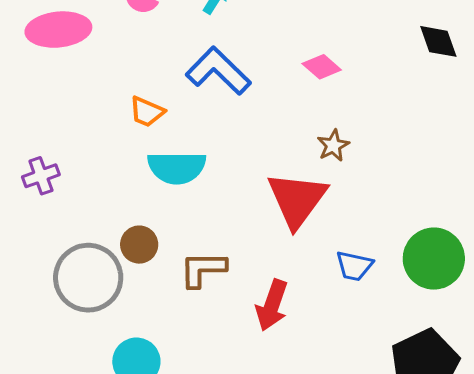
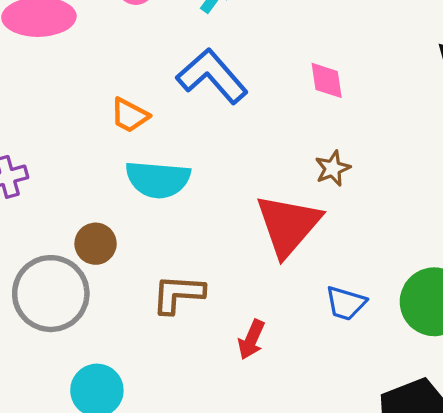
pink diamond: (322, 67) -> (327, 80), turned 36
brown circle: (139, 245) -> (96, 244), moved
red arrow: (272, 305) -> (251, 340), size x0.7

